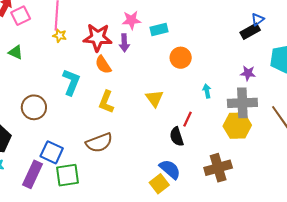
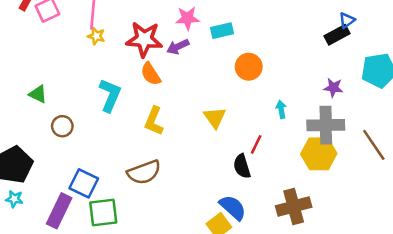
purple arrow: (124, 43) -> (178, 47), turned 66
green triangle: (16, 52) -> (38, 94), moved
brown circle: (34, 107) -> (62, 126), size x0.7

